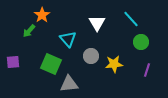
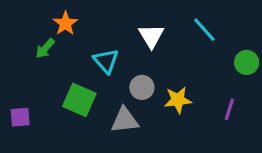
green circle: (141, 42) -> (247, 62), moved
purple square: (13, 62) -> (20, 117), moved
gray triangle: (69, 84) -> (125, 120), moved

